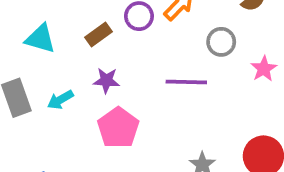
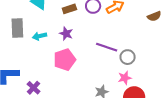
gray circle: (221, 42) -> (128, 57), moved
pink star: (264, 69) -> (125, 78), moved

